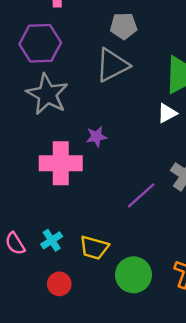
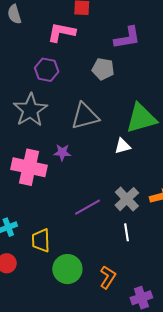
purple hexagon: (40, 43) -> (47, 70), moved, size x0.7
gray triangle: (112, 65) -> (85, 116), moved
yellow trapezoid: (94, 248) -> (41, 240), turned 60

